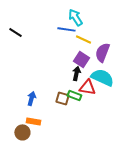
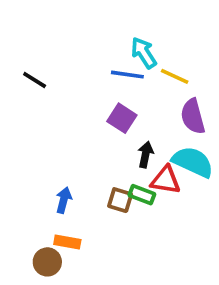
yellow line: (83, 39) -> (175, 76), moved
purple semicircle: (102, 52) -> (193, 116), turned -36
purple square: (81, 59) -> (122, 118), moved

